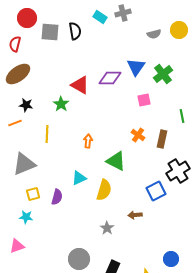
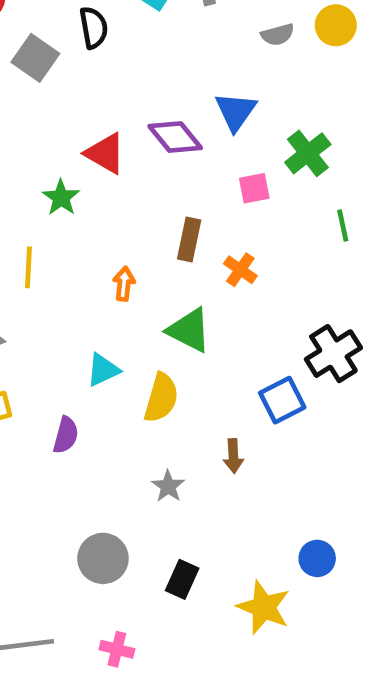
gray square: (50, 32) -> (35, 58), moved, turned 30
green cross: (163, 74) -> (308, 153), moved
purple diamond: (110, 78) -> (175, 137), turned 50
brown rectangle: (162, 139) -> (189, 239), moved
purple semicircle: (57, 197) -> (66, 435), moved
brown arrow: (135, 215) -> (233, 456), turned -88

